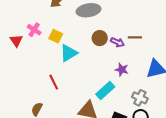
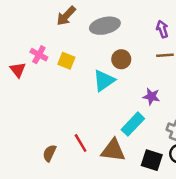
purple arrow: (117, 42) -> (162, 29), moved, turned -128
cyan triangle: (69, 53) -> (104, 81), moved
red line: (54, 82) -> (81, 143), moved

